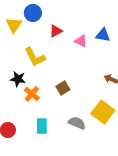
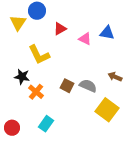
brown square: (63, 88) -> (67, 86), turned -32
gray semicircle: (77, 123) -> (88, 86), moved
cyan rectangle: (42, 126) -> (46, 124), turned 35

